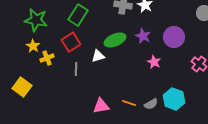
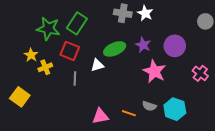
green star: (36, 20) -> (48, 29), moved
red square: (71, 42) -> (70, 51), turned -36
pink star: (154, 62) -> (154, 71), size x1.6
gray semicircle: (151, 104) -> (149, 106), moved, turned 48

